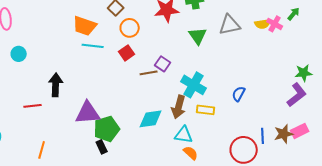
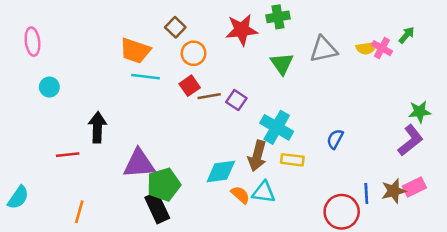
brown line: (149, 73) -> (209, 96), moved
black rectangle: (102, 147) -> (157, 208), size x1.6
orange semicircle: (191, 153) -> (240, 195), moved

